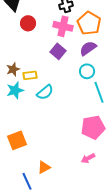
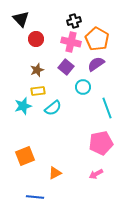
brown star: (13, 69) -> (37, 70), moved
cyan circle: (87, 71) -> (83, 87), moved
orange triangle: (44, 167) -> (55, 173), moved
blue line: (27, 181) -> (35, 197), turned -60

